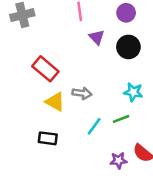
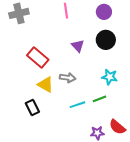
purple triangle: (97, 37) -> (78, 46), moved
cyan line: (94, 126) -> (77, 105), turned 35
black rectangle: (48, 138) -> (32, 107), moved, turned 56

